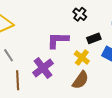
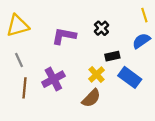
purple L-shape: (58, 40) -> (64, 36), moved

